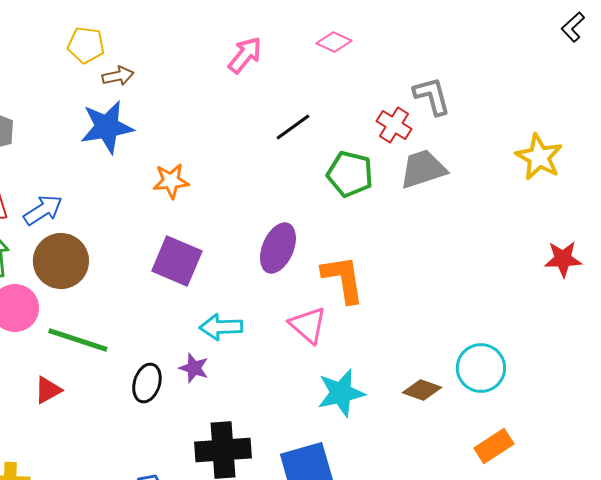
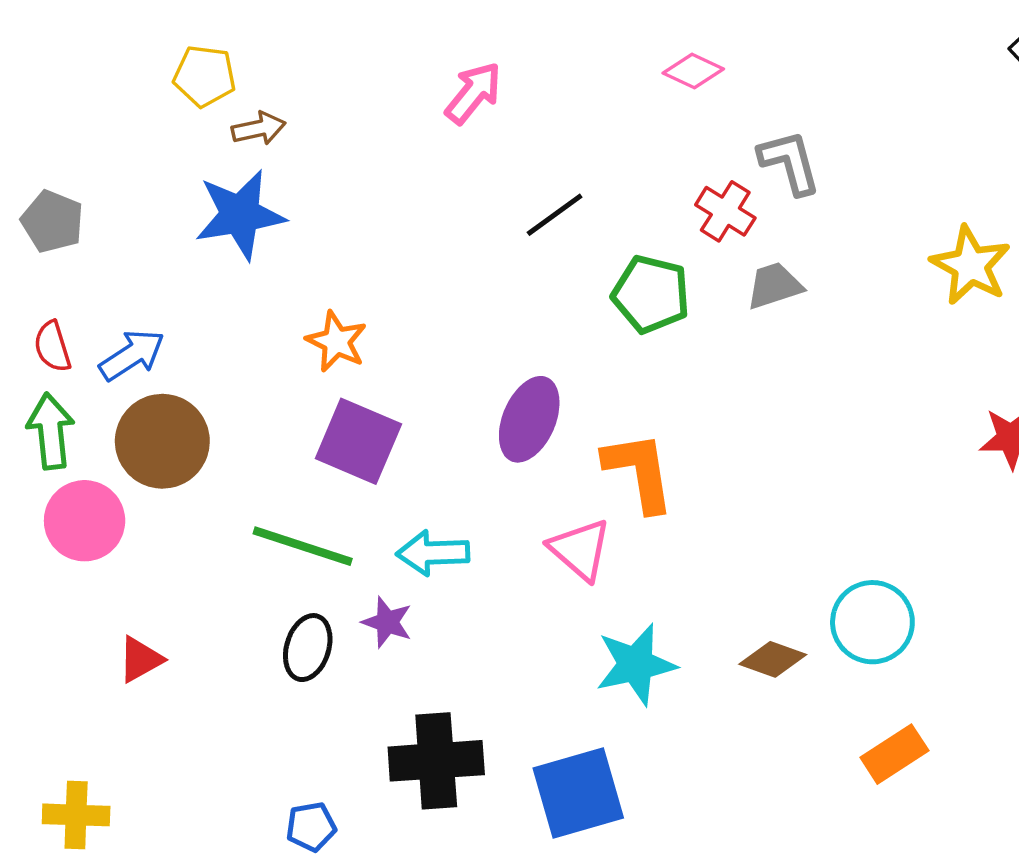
pink diamond: (334, 42) -> (693, 71), moved
gray trapezoid: (423, 169) -> (774, 286), size x0.7
orange star: (171, 181) -> (336, 342), moved, turned 30
green line: (78, 340) -> (303, 546), moved

